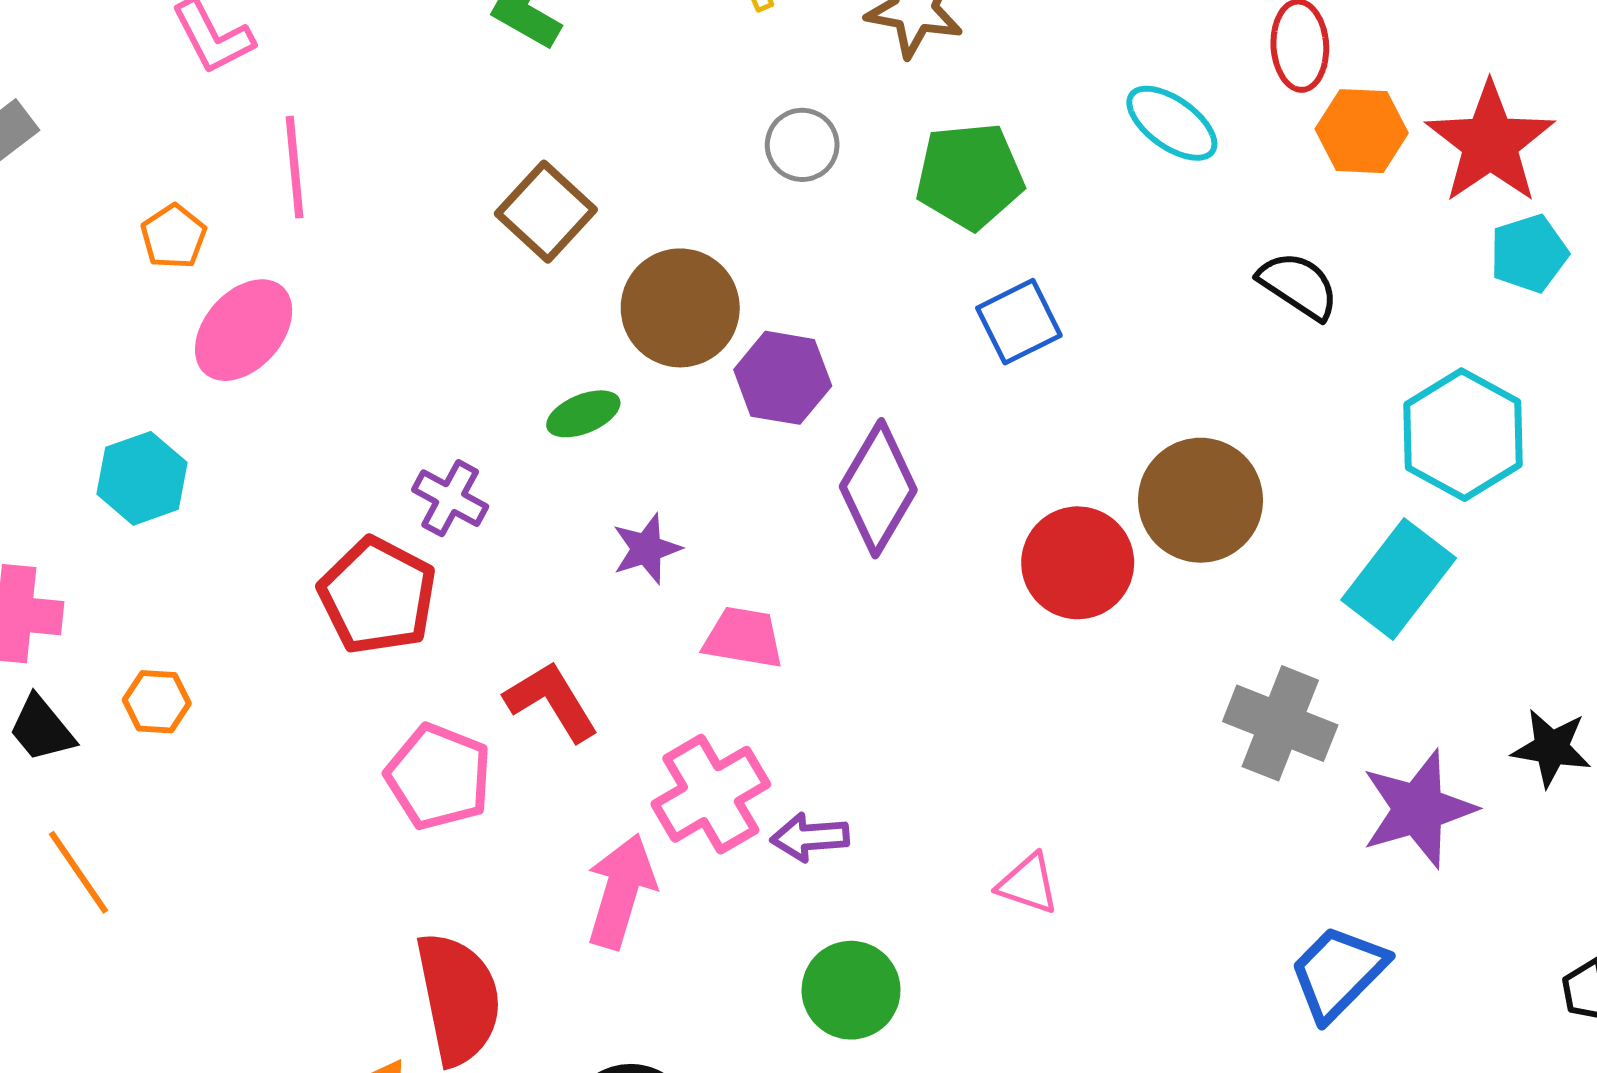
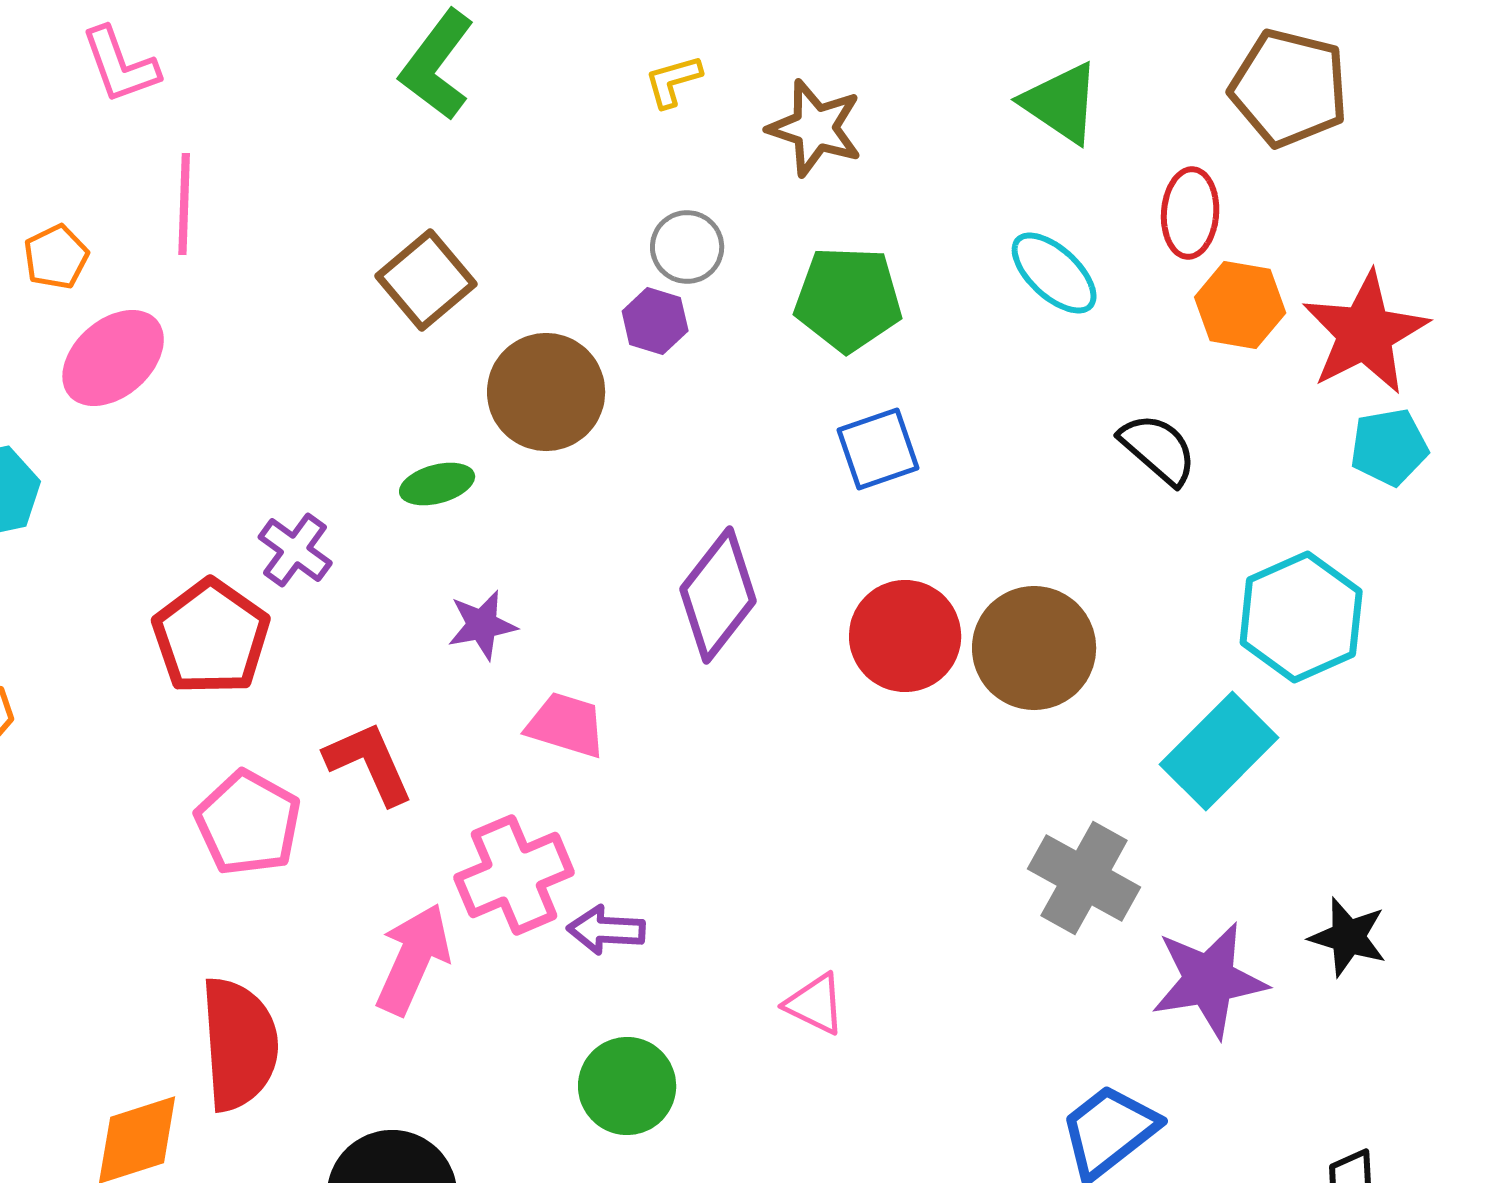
purple hexagon: (783, 378) -> (655, 321), moved, size x0.7
red circle: (1078, 563) -> (905, 636), moved

